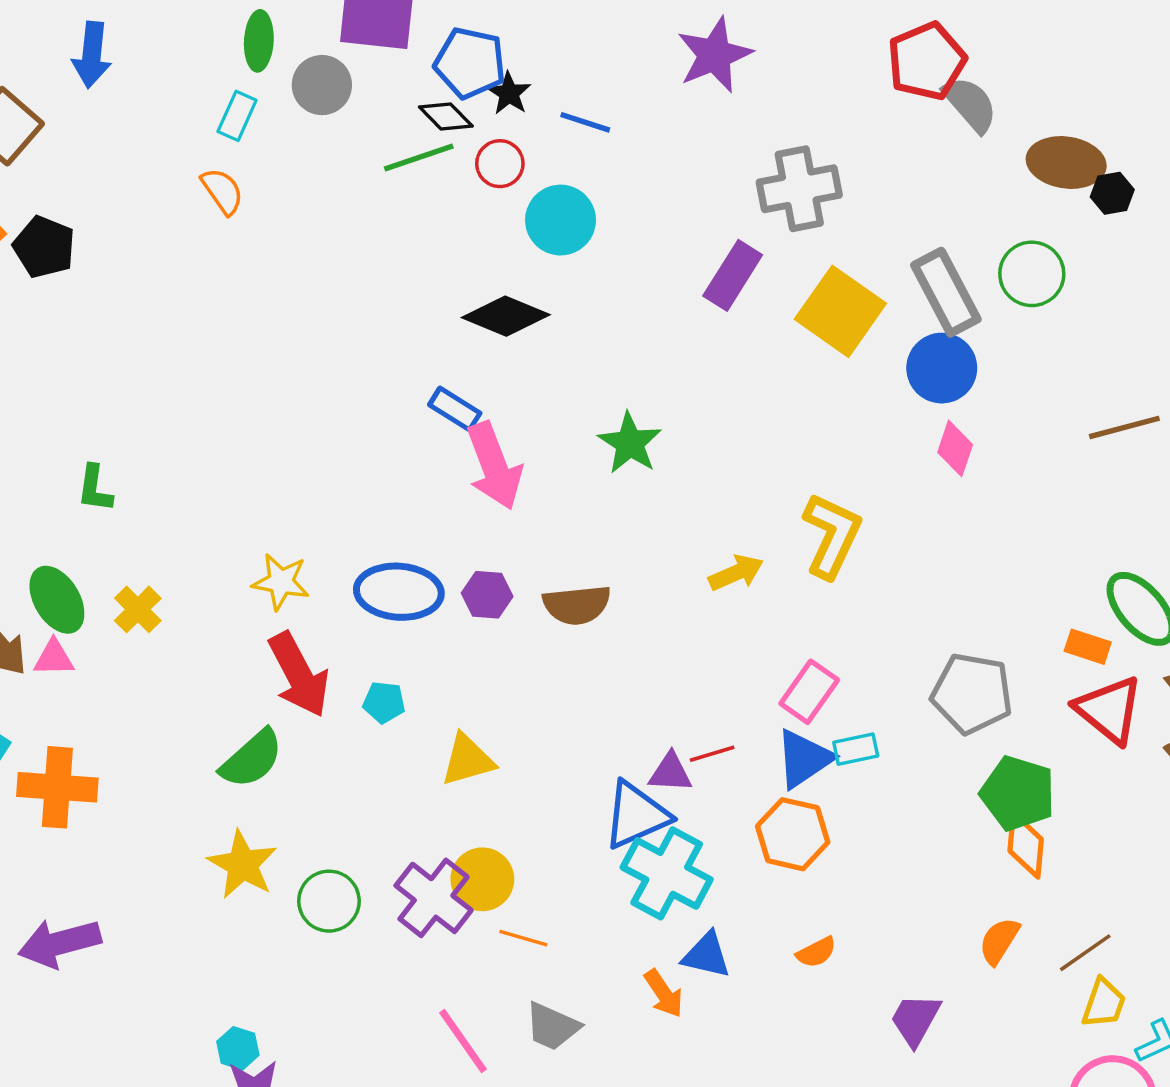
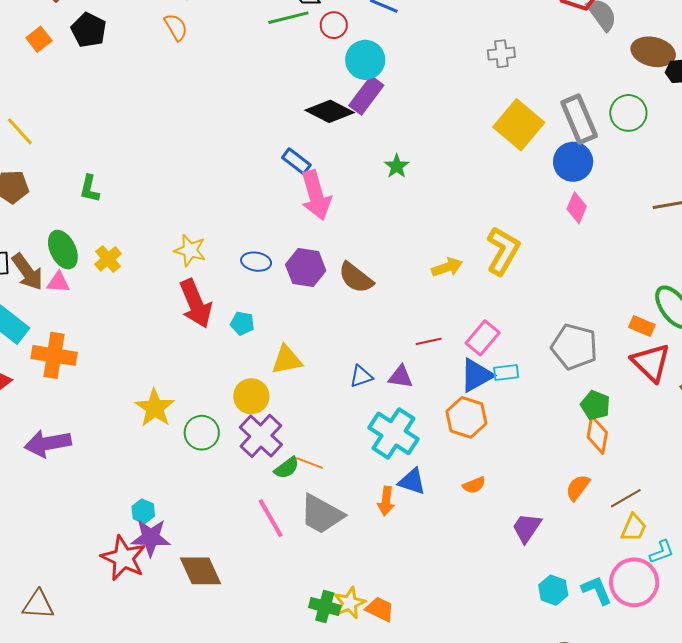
gray cross: (799, 189) -> (501, 54), size x0.6
black pentagon: (44, 247) -> (89, 30), moved
purple rectangle: (733, 275) -> (366, 95), moved
green star: (630, 443) -> (397, 166), moved, size x0.7
blue ellipse: (399, 592) -> (256, 262), size x0.6
purple hexagon: (487, 595) -> (306, 268), size x1.4
brown semicircle: (577, 605) -> (356, 278), turned 39
red line: (712, 754) -> (429, 341), moved
green semicircle: (252, 759) -> (287, 468), moved, size x0.7
green pentagon: (1018, 793) -> (595, 405), size x0.7
blue triangle: (636, 815) -> (361, 376), moved, size x0.6
yellow circle: (482, 879) -> (251, 396), moved
orange arrow: (664, 994) -> (386, 501), turned 36
gray trapezoid: (552, 1026) -> (322, 514), size x1.4

